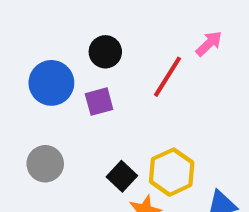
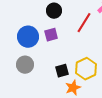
blue circle: (51, 83) -> (28, 37), moved
black square: (122, 176) -> (62, 71), turned 32

